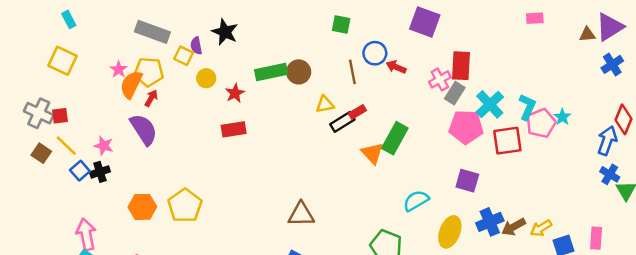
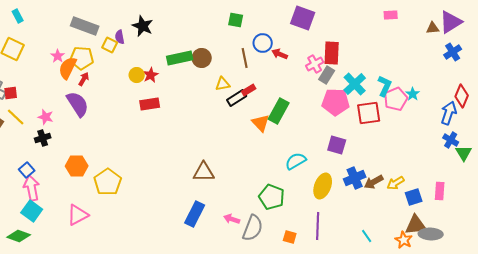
yellow circle: (206, 78) -> (137, 75), moved
blue square: (80, 171) -> (27, 170), moved
yellow pentagon: (185, 206) -> (108, 182), moved

